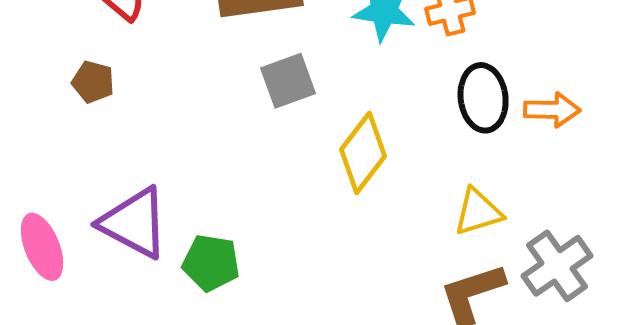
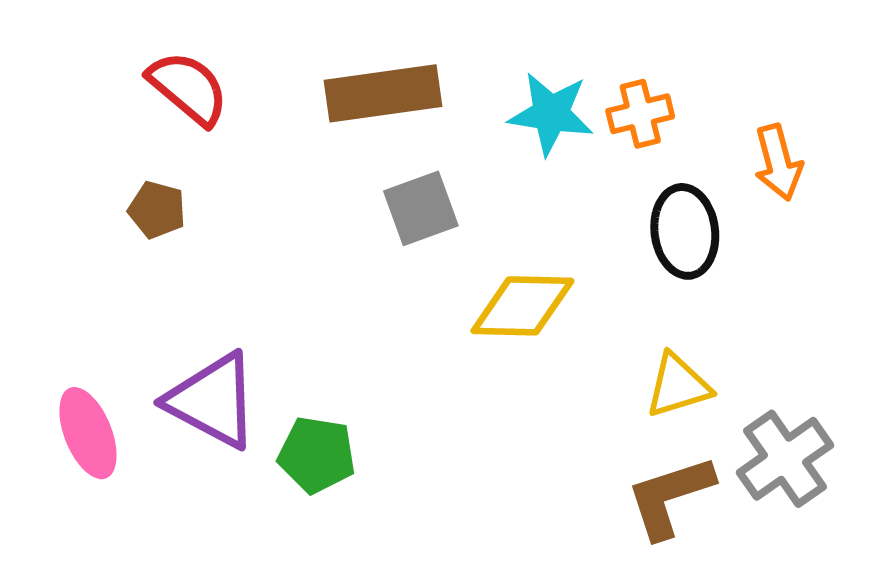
orange arrow: (552, 110) -> (778, 162), moved, turned 74
yellow diamond: (363, 153) -> (522, 306), turned 54

